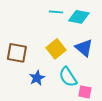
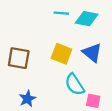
yellow square: (56, 49) -> (61, 54), turned -30
blue star: (37, 78) -> (27, 99), moved

